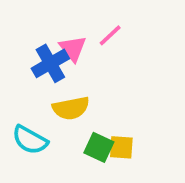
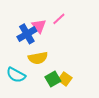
green square: (99, 147) -> (53, 79), turned 35
yellow square: (121, 147) -> (65, 79), turned 32

